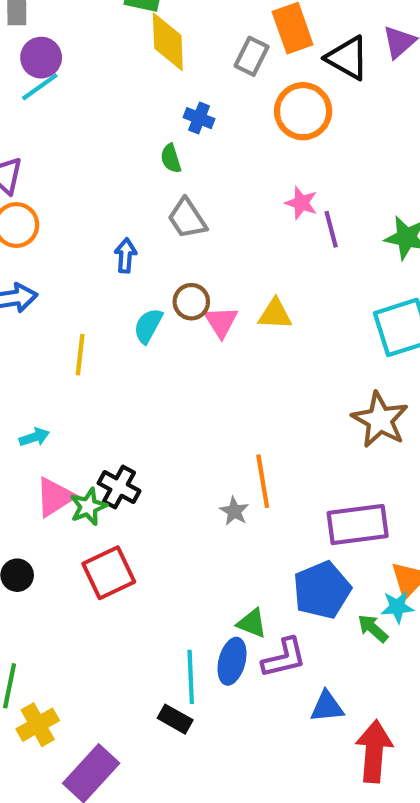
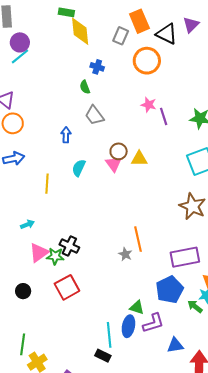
brown circle: (191, 302) -> (119, 151), moved
green star: (88, 507) -> (55, 256), turned 30

